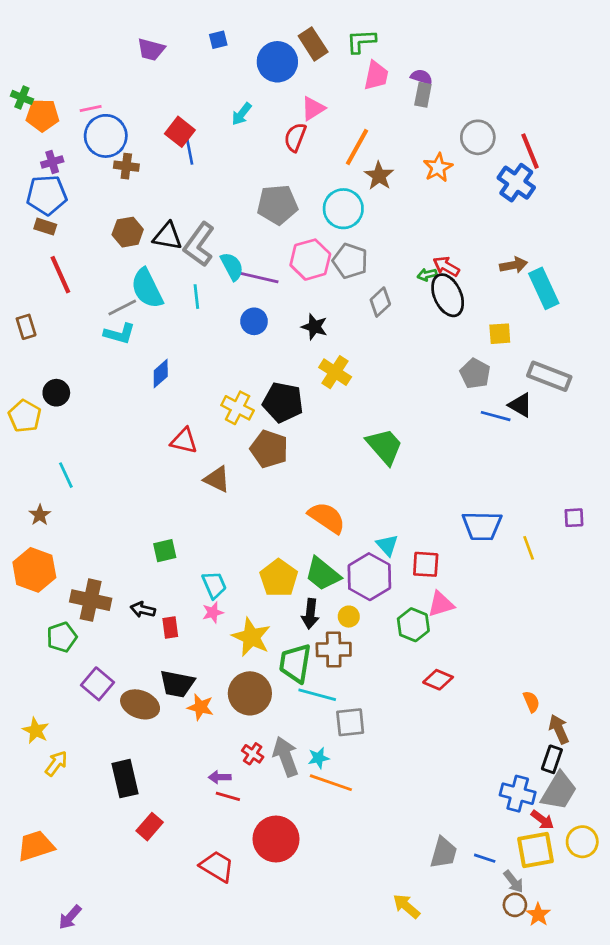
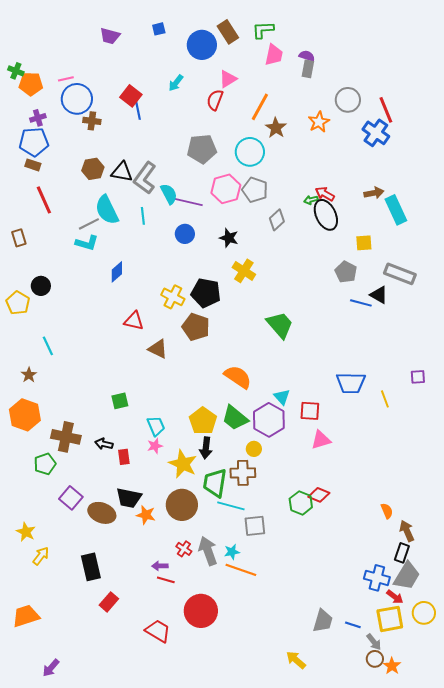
black arrow: (310, 614) -> (206, 448), moved
green hexagon: (413, 625) -> (301, 503), moved

